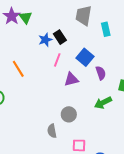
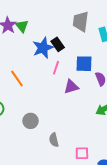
blue star: (45, 40) -> (43, 48), size x1.5
blue square: (85, 57) -> (84, 64), turned -36
gray circle: (69, 114) -> (31, 121), moved

